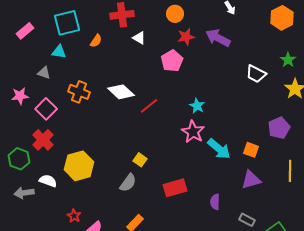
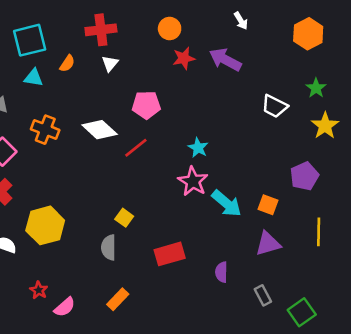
white triangle: (139, 38) -> (110, 63), moved, turned 40
cyan triangle: (59, 52) -> (34, 78), moved
pink pentagon: (172, 61) -> (146, 105), moved, turned 30
gray semicircle: (128, 183) -> (109, 247), turned 144
gray rectangle: (247, 220) -> (263, 295), turned 35

